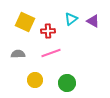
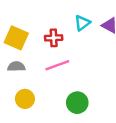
yellow square: (25, 22) -> (16, 38), moved
yellow circle: (35, 80) -> (25, 99), moved

